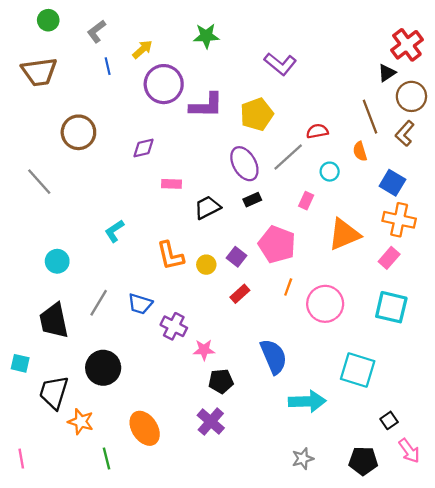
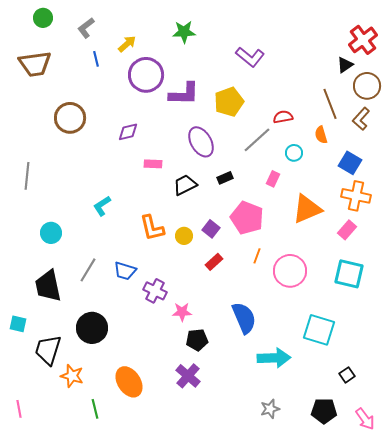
purple ellipse: (244, 164) -> (201, 142), moved
gray line: (39, 182) -> (27, 176), moved, turned 48
pink arrow: (409, 451) -> (365, 419), moved

